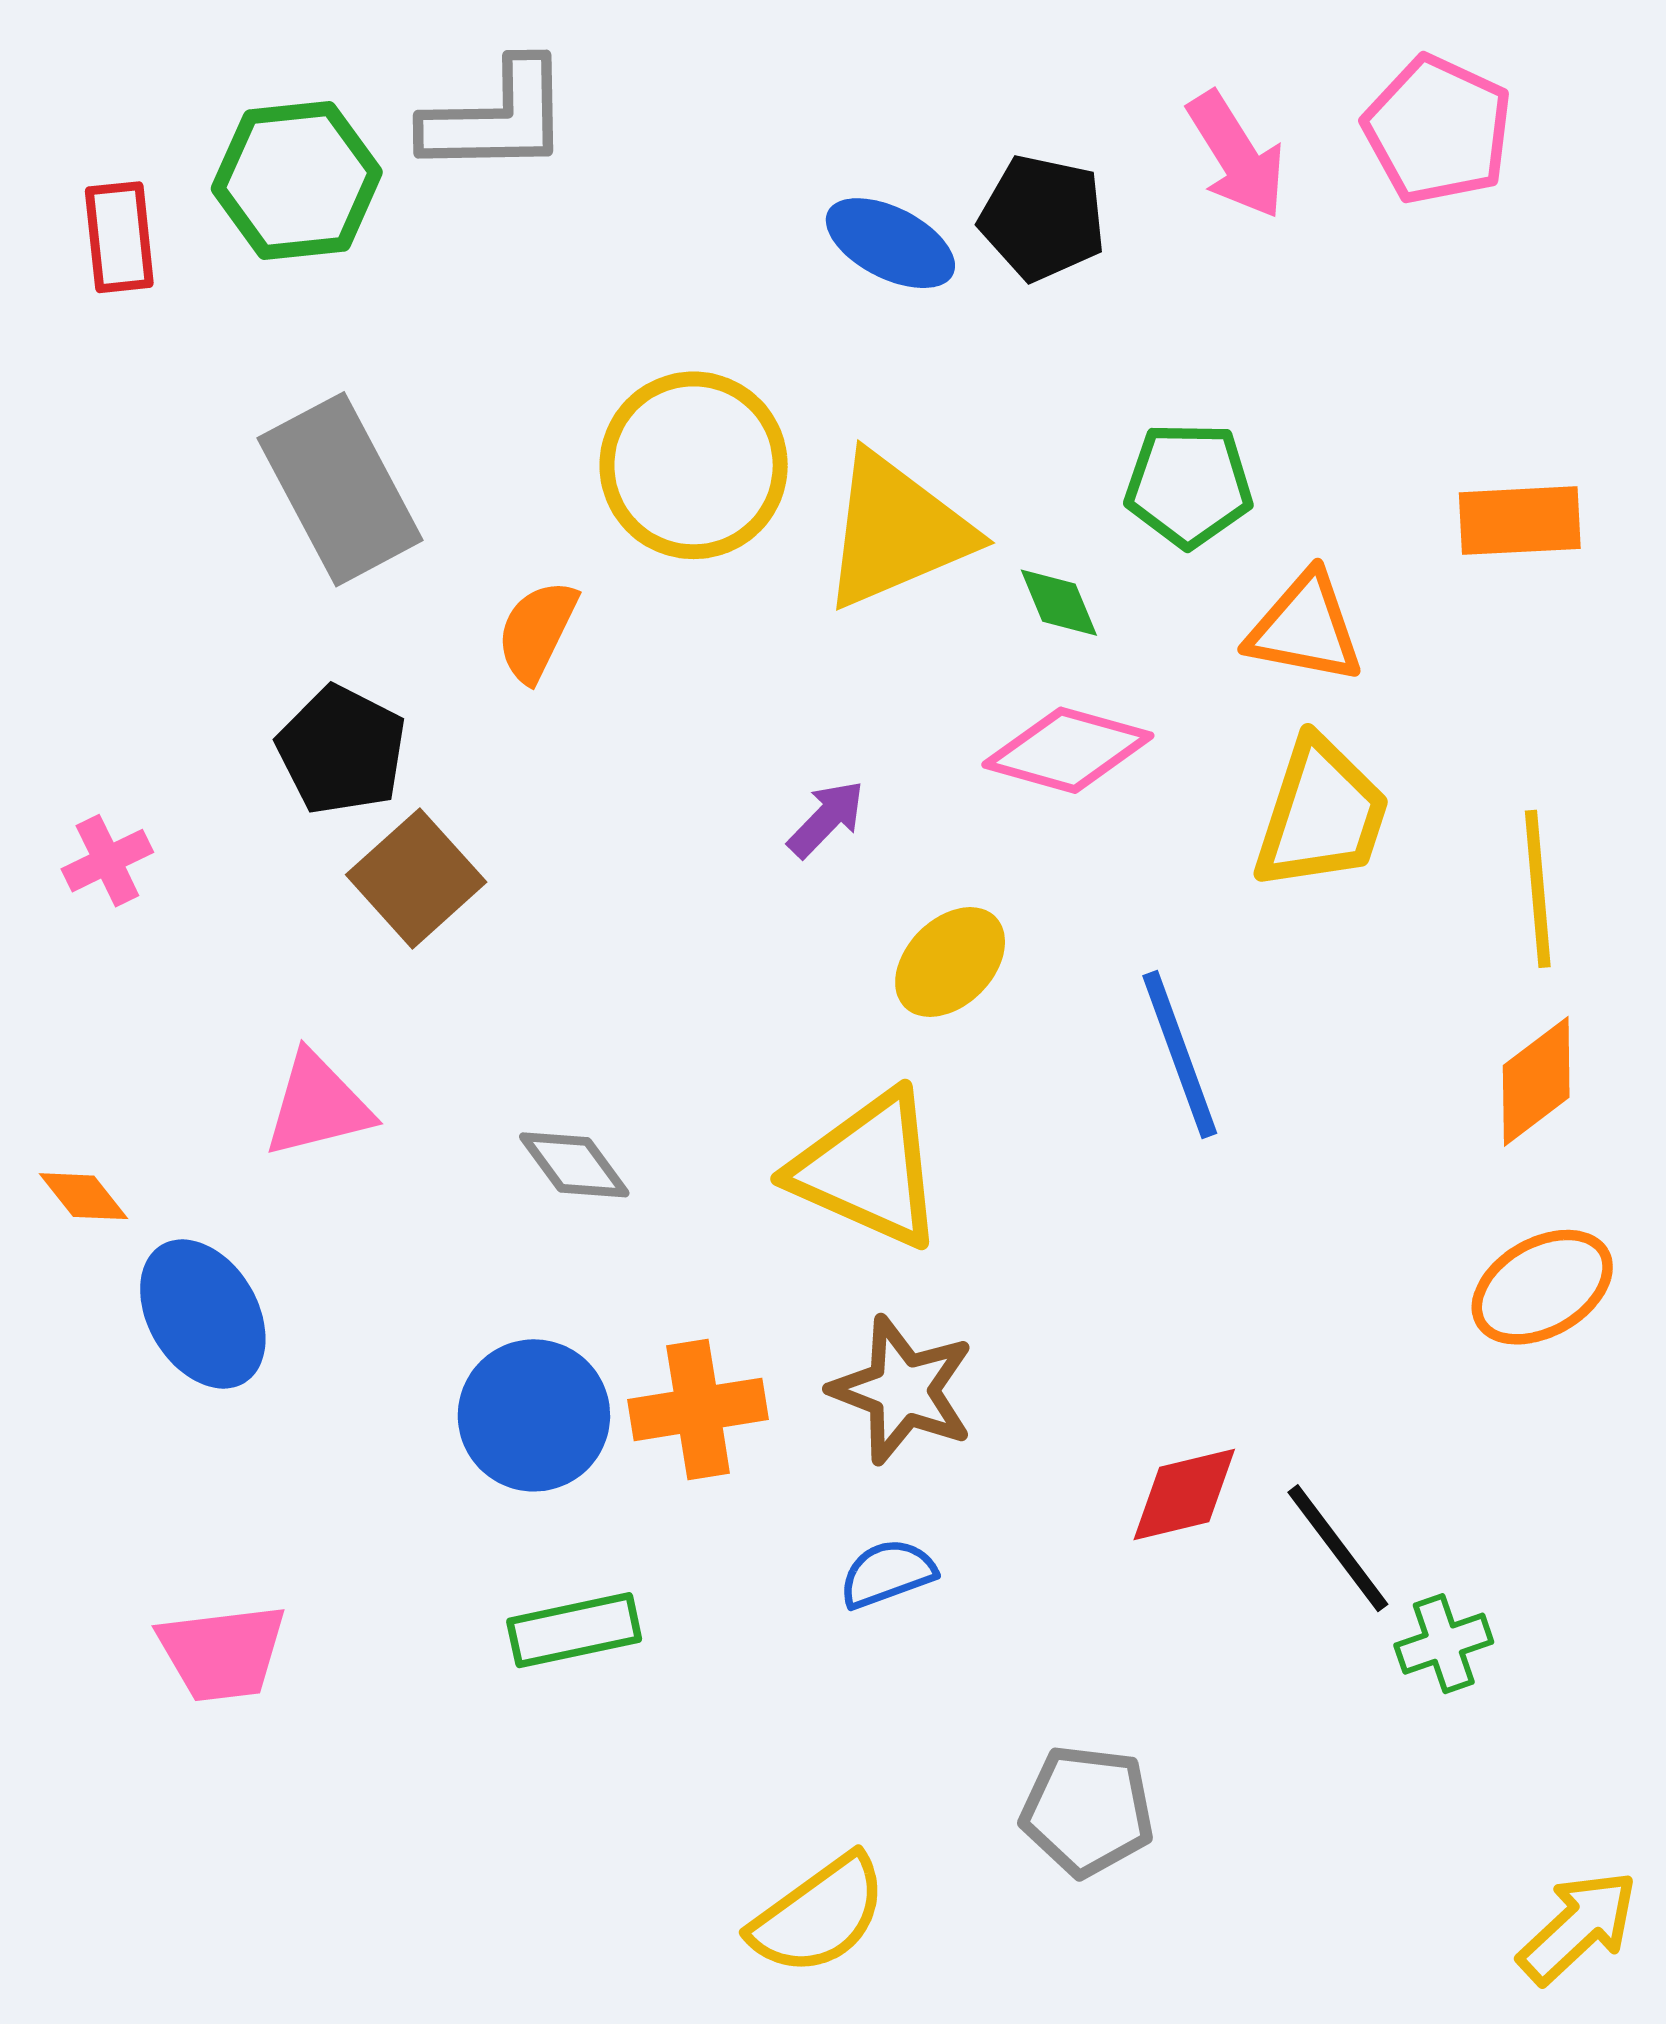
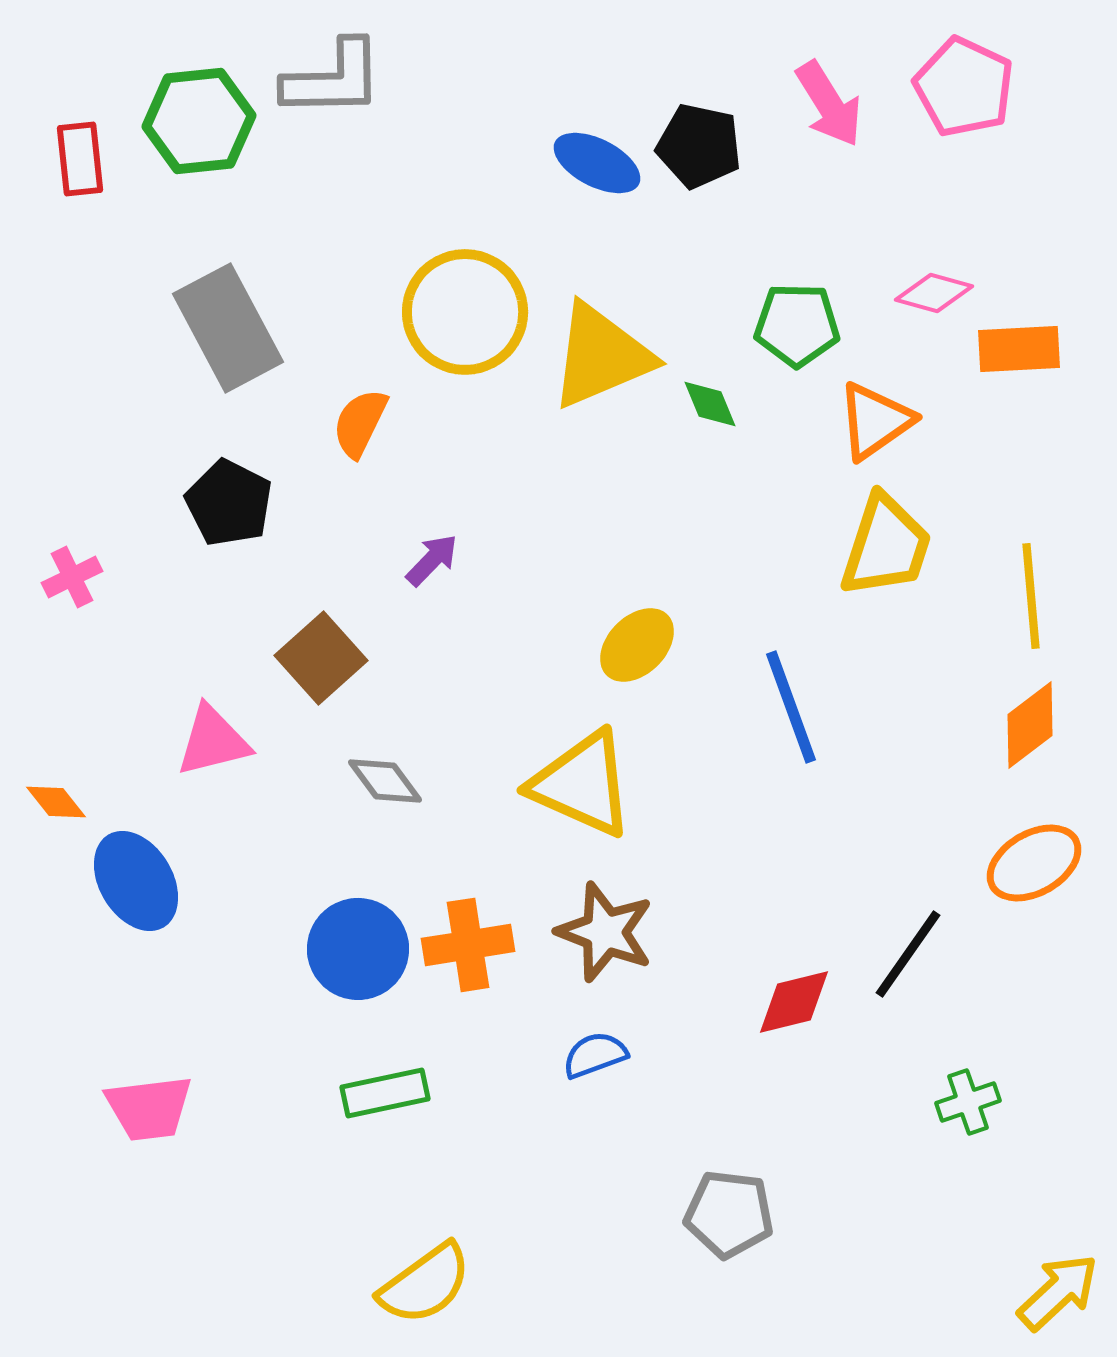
orange triangle: (1305, 628) -> (875, 421), turned -46
pink diamond: (1068, 750) -> (934, 293), moved, size x0.7
purple arrow: (826, 819) -> (432, 560), moved
brown square: (416, 878) -> (321, 658), moved
black line: (1338, 1548) -> (908, 954), moved, turned 72
yellow semicircle: (819, 1915) -> (425, 1284), moved

